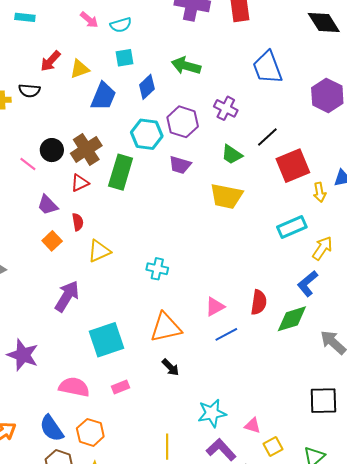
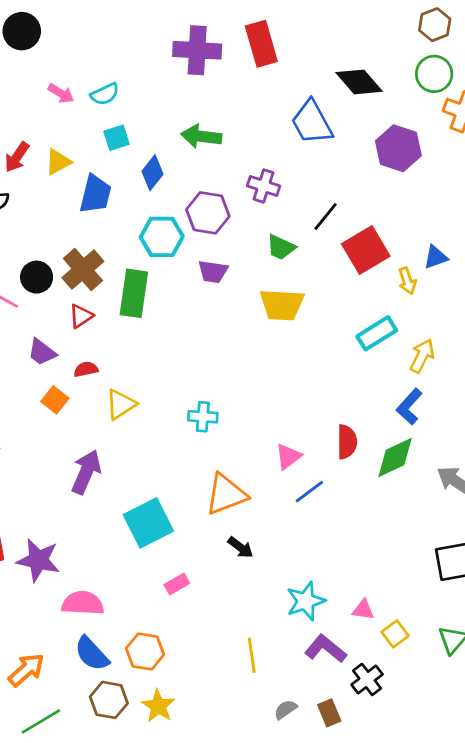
black diamond: (324, 22) -> (359, 82), moved
red semicircle: (78, 222) -> (86, 369), turned -84
pink semicircle: (74, 387) -> (83, 603), moved

